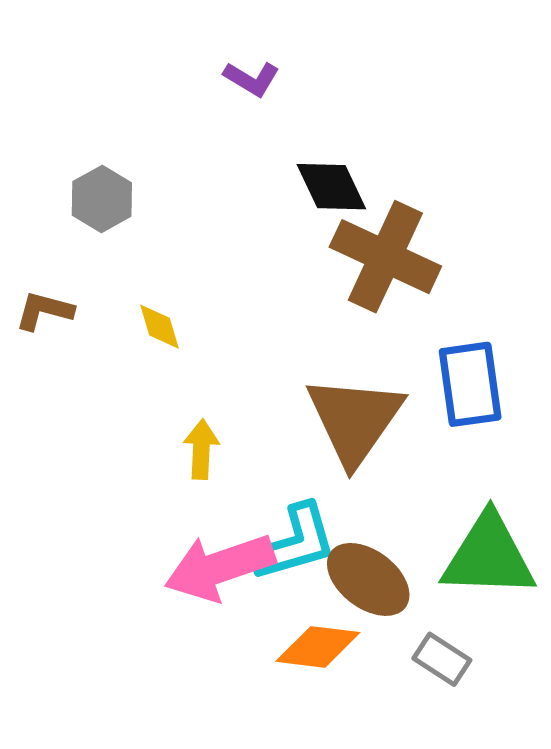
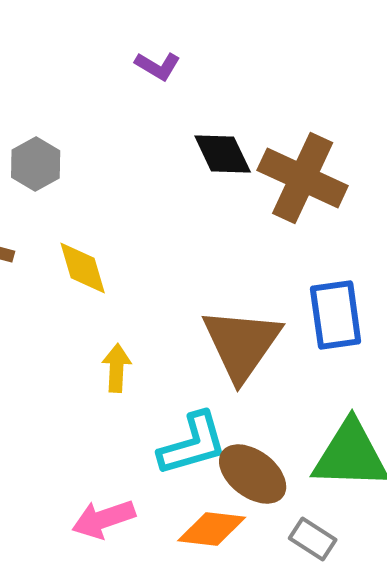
brown cross: (385, 257) -> (303, 178), moved
yellow diamond: (160, 327) -> (83, 268), size x1.4
pink arrow: (220, 567) -> (104, 519), moved, size x0.7

